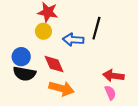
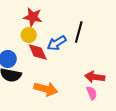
blue arrow: (73, 40) -> (57, 43), turned -36
red diamond: (54, 64) -> (38, 52), moved

